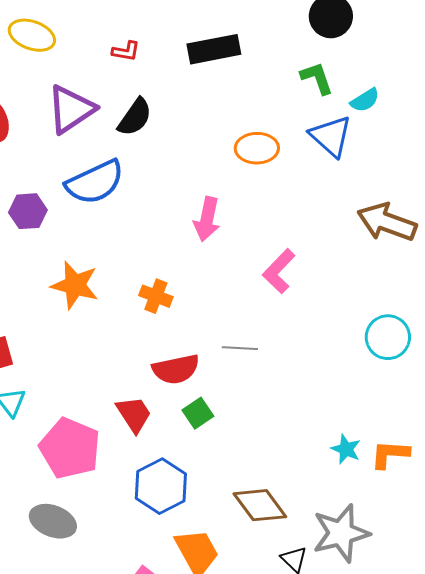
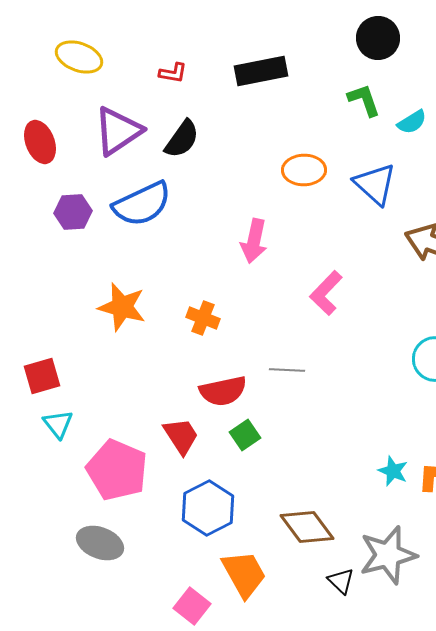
blue triangle: (331, 136) -> (375, 184), moved
purple hexagon: (28, 211) -> (73, 212), moved

